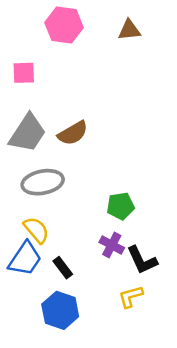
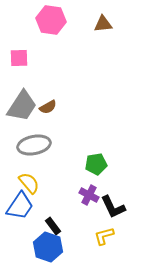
brown semicircle: (73, 133) -> (48, 107), moved, size x0.7
black rectangle: (63, 268) -> (53, 226), moved

